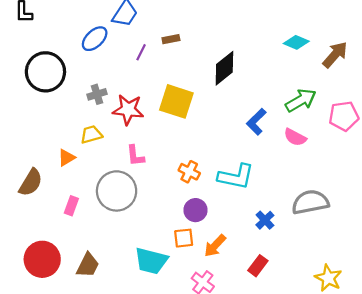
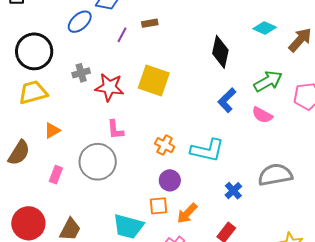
black diamond: (224, 68) -> (220, 52), moved, turned -40
yellow trapezoid: (91, 134) -> (33, 92), moved, size x1.4

